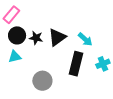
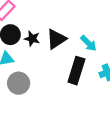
gray circle: (42, 81) -> (19, 83), moved

